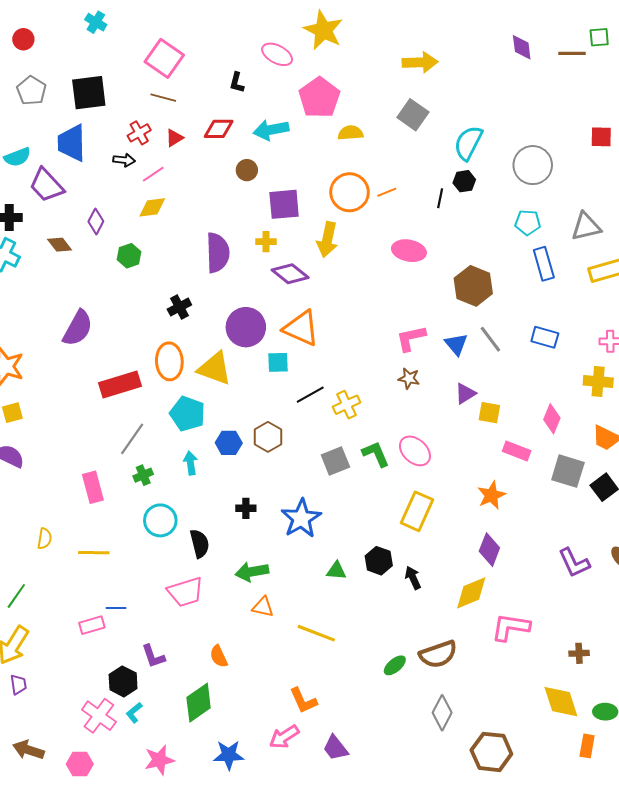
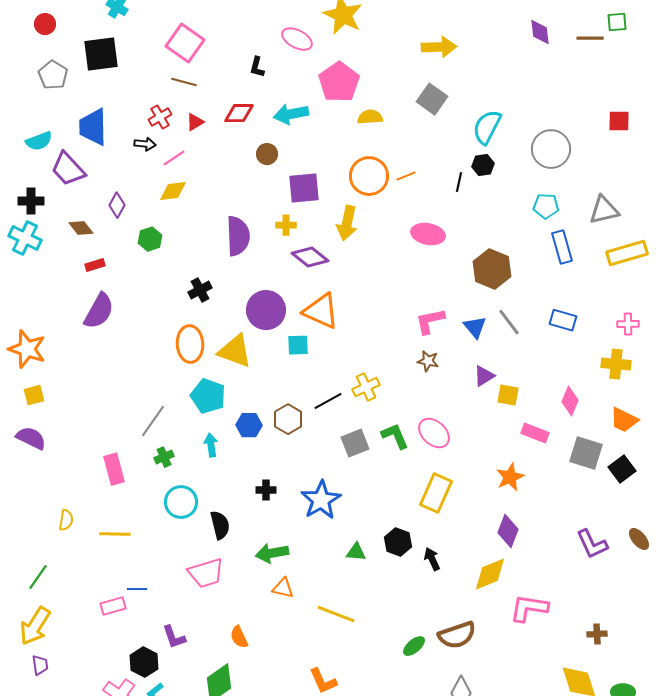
black square: (89, 93) -> (101, 54), moved
red rectangle: (120, 385) -> (95, 265), moved, size x0.5
black line: (310, 395) -> (328, 401), moved

